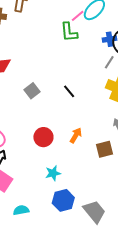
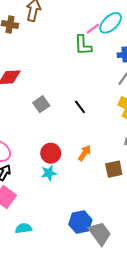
cyan star: (53, 173) -> (49, 173), moved
blue hexagon: (63, 200) -> (80, 222), moved

